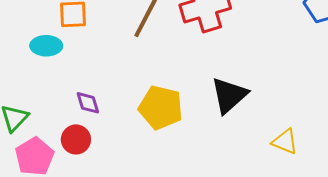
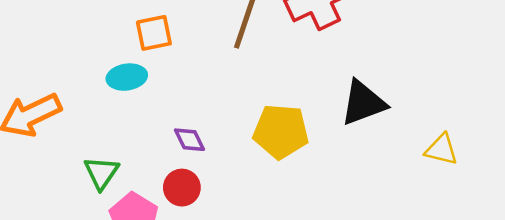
black triangle: (229, 95) -> (363, 103), turned 30

